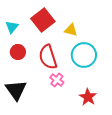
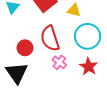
red circle: (18, 52) -> (25, 48), moved
red star: (88, 97) -> (89, 67), moved

